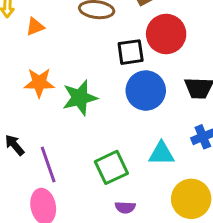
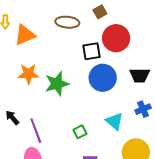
orange triangle: (35, 27) -> (25, 35), size x1.6
cyan triangle: (161, 153) -> (115, 121), turned 42
green square: (111, 167) -> (80, 132), size x0.6

